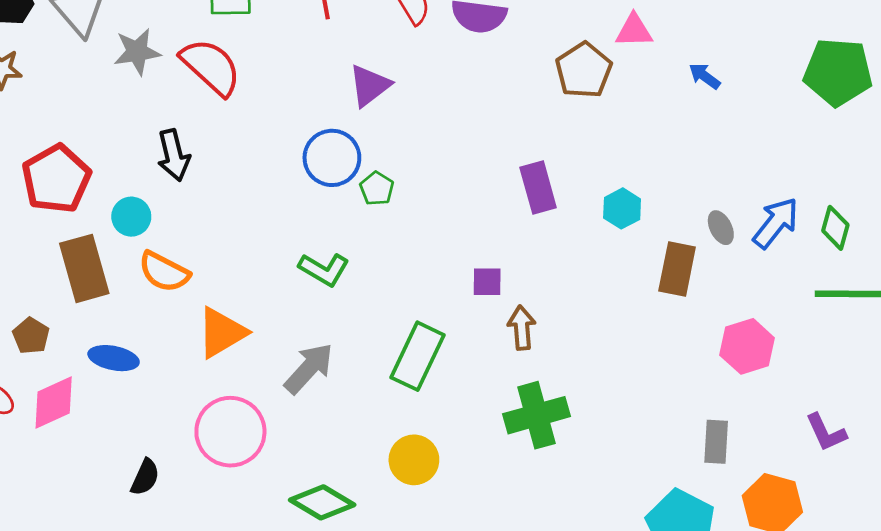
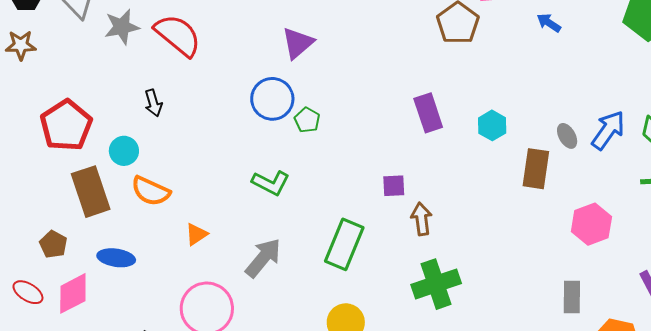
black arrow: (174, 155) -> (153, 103), size x0.7
orange triangle: (222, 333) -> (196, 234), size x0.6

